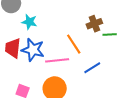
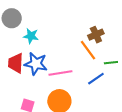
green line: (110, 34) -> (111, 63), moved
orange line: (74, 44) -> (88, 50), moved

